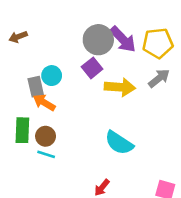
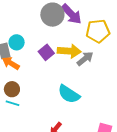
yellow pentagon: (158, 43) -> (98, 31), moved
purple square: (92, 68) -> (46, 52), moved
gray arrow: (159, 78) -> (85, 59), moved

